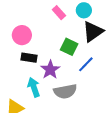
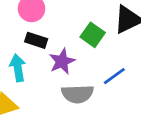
blue line: (86, 64) -> (114, 76), moved
cyan arrow: (34, 87) -> (18, 68), moved

